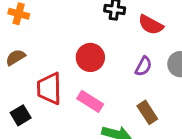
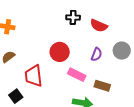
pink rectangle: (90, 101) -> (77, 75), moved
brown rectangle: (147, 112) -> (102, 86), turned -35

